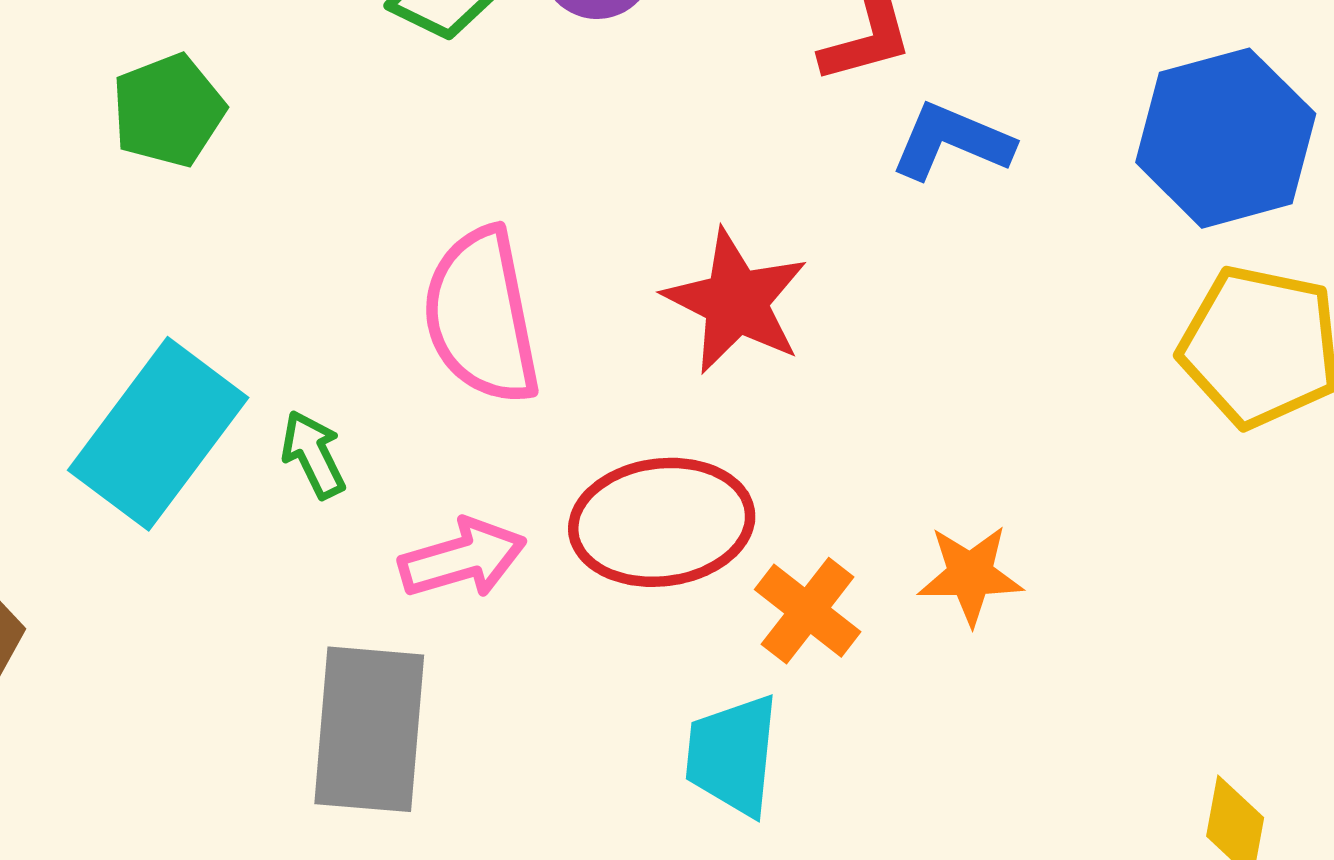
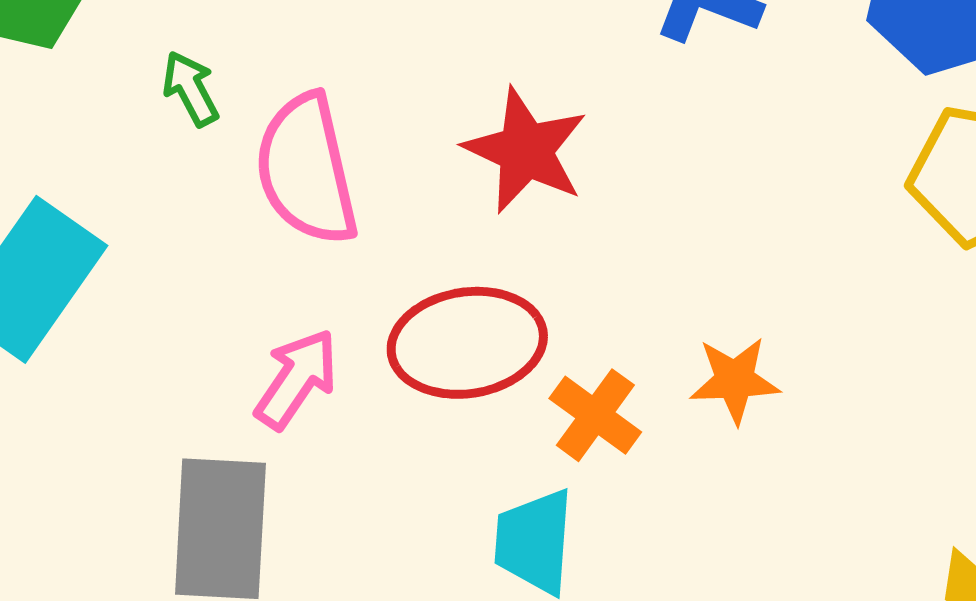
green arrow: (313, 454) -> (191, 89), moved
pink arrow: (463, 558) -> (297, 379), turned -38

